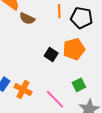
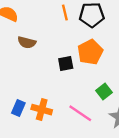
brown semicircle: (27, 19) -> (27, 42), moved
black square: (51, 55) -> (66, 63), turned -32

